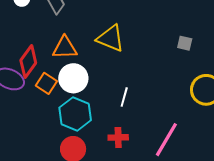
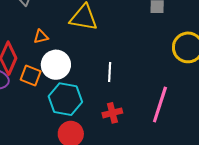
orange triangle: (65, 48) -> (41, 37), size x0.6

